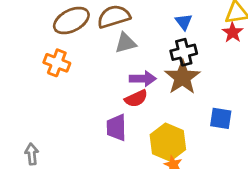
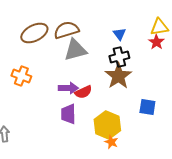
gray triangle: (126, 43) -> (75, 50), size x1.4
orange cross: (57, 63) -> (21, 76), moved
purple arrow: (143, 79) -> (68, 88), moved

